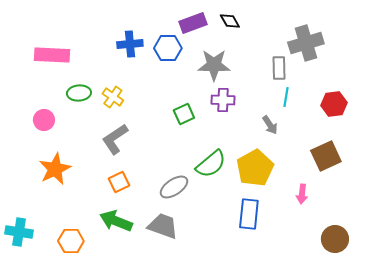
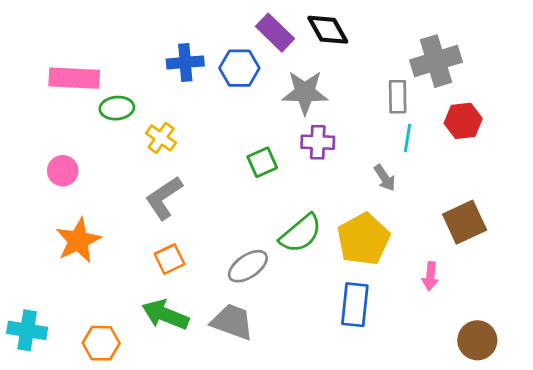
black diamond: (230, 21) -> (328, 30), size x1.4
purple rectangle: (193, 23) -> (275, 33), turned 64
green ellipse: (79, 93) -> (117, 108), moved
red hexagon: (334, 104) -> (463, 121), moved

